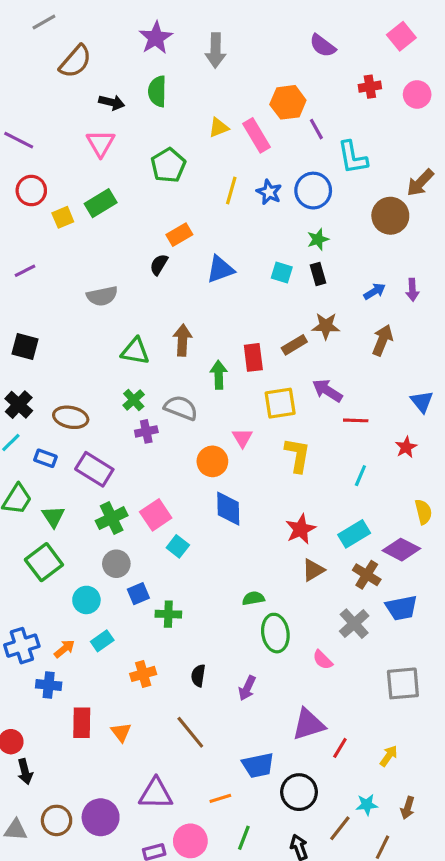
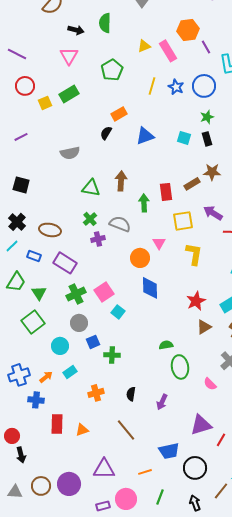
orange triangle: (121, 732) -> (82, 430), turned 48

